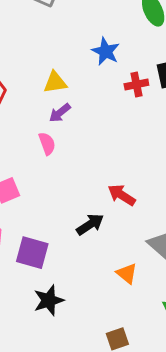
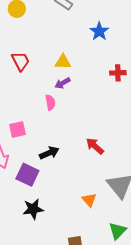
blue star: (106, 51) -> (99, 31), moved
black arrow: (90, 224) -> (49, 153), moved

